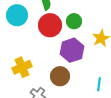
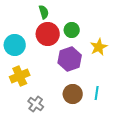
cyan circle: (17, 15) -> (15, 45), moved
brown circle: (60, 76) -> (73, 94), moved

